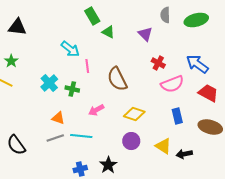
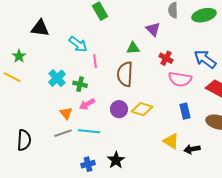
black triangle: (17, 27) -> (40, 28), moved
green triangle: (108, 32) -> (133, 48), moved, turned -32
brown semicircle: (117, 79) -> (125, 74), turned 30
pink semicircle: (172, 84) -> (180, 79), turned 30
pink arrow: (96, 110) -> (87, 104), moved
orange triangle: (58, 118) -> (66, 113), turned 32
purple circle: (131, 141) -> (119, 109), moved
black semicircle: (16, 145) -> (24, 140), turned -140

